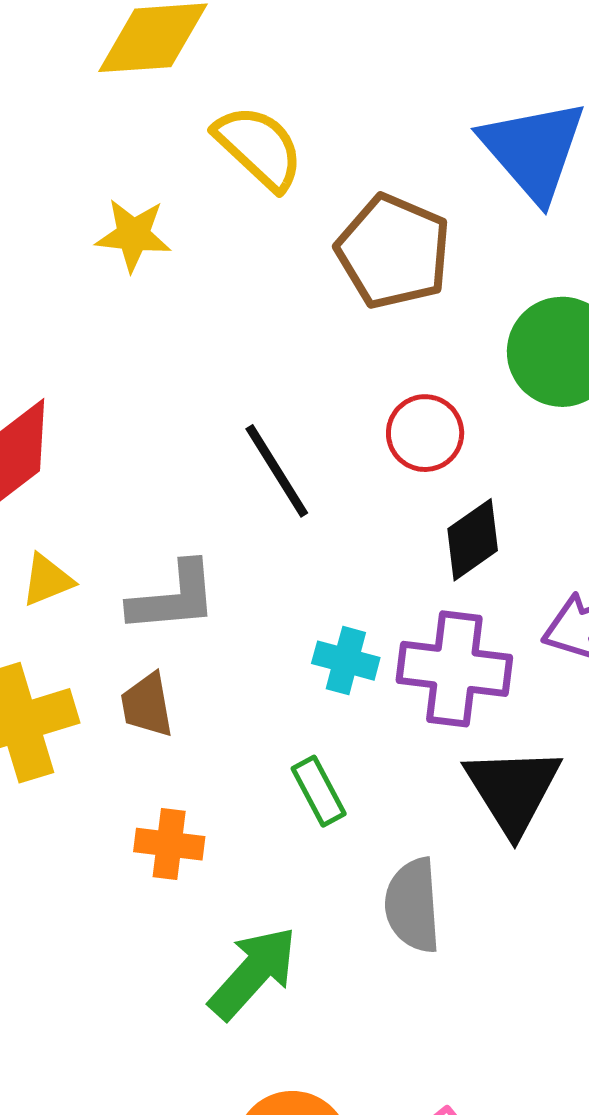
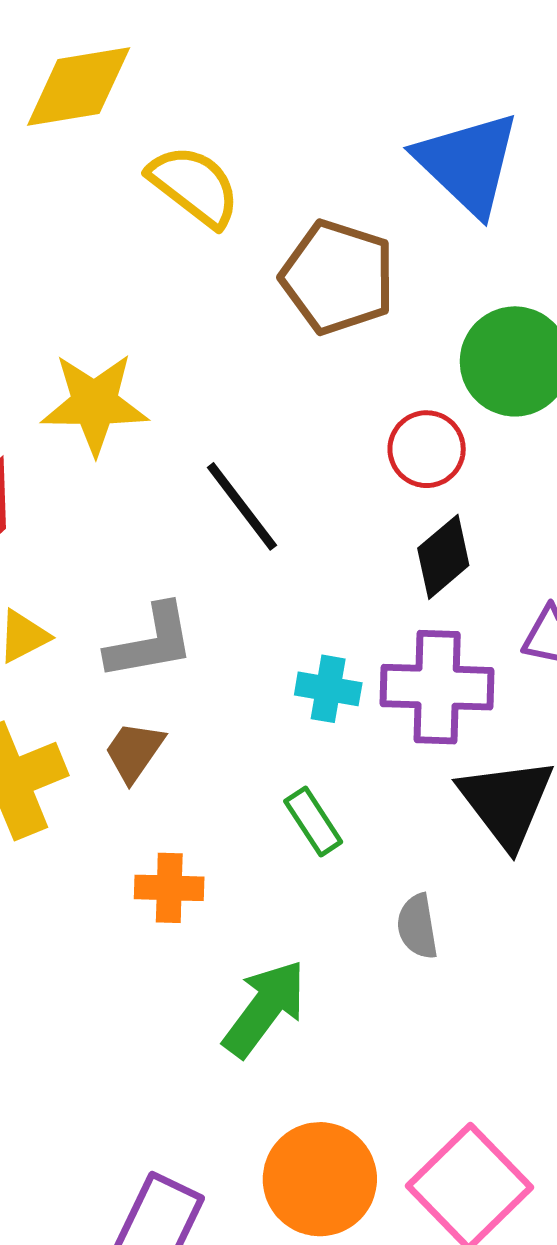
yellow star: (133, 235) -> (95, 404), moved, size x1.4
red circle: (425, 433) -> (427, 449), moved
brown trapezoid: (147, 705) -> (134, 752), turned 50
gray semicircle: (413, 905) -> (417, 926), size x0.7

